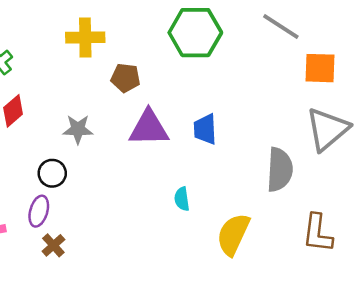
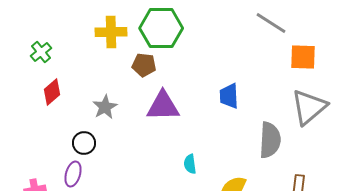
green hexagon: (195, 33) -> (161, 28), moved
gray star: (78, 129) -> (105, 107), turned -30
blue trapezoid: (205, 129) -> (229, 96), moved

